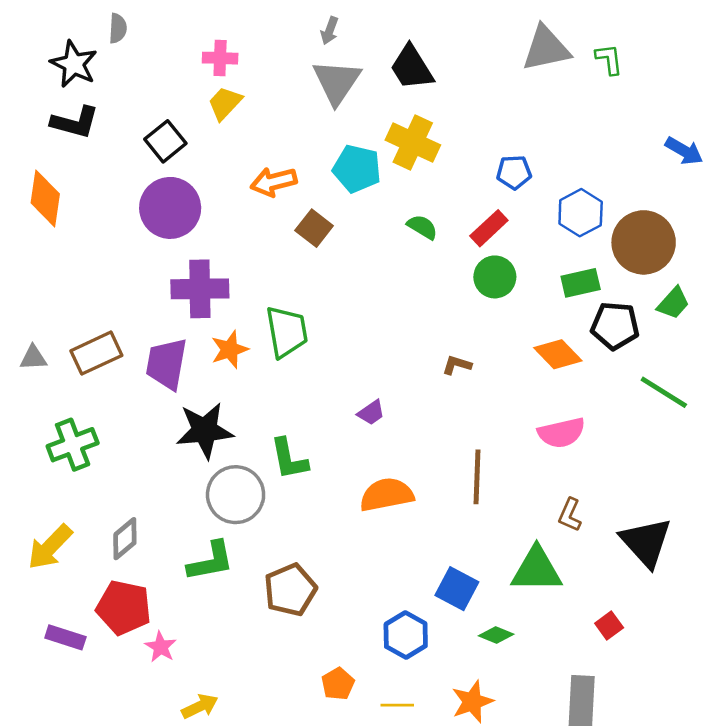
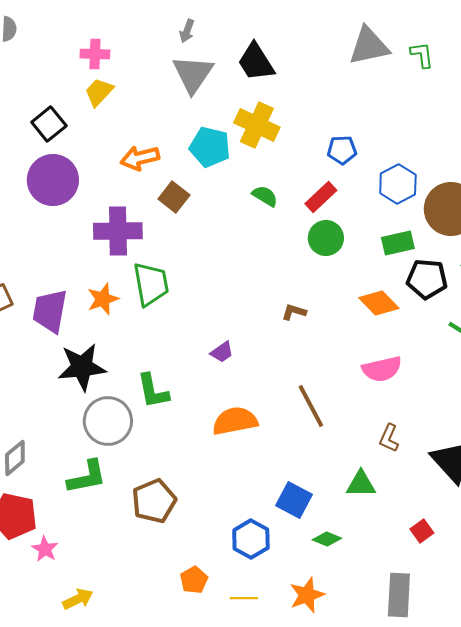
purple cross: (200, 289) -> (118, 231), moved
brown line: (477, 477) -> (311, 406), turned -30
green triangle: (537, 570) -> (361, 484), size x0.7

